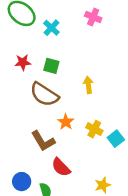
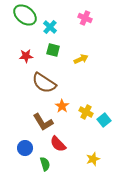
green square: (51, 66) -> (53, 50), moved
yellow arrow: (88, 85) -> (81, 59), moved, turned 72
blue circle: (22, 182) -> (25, 148), moved

